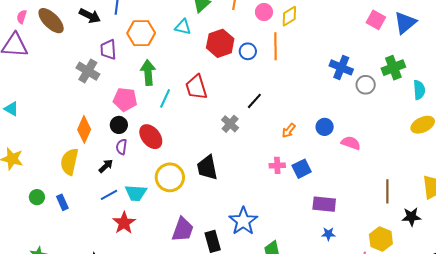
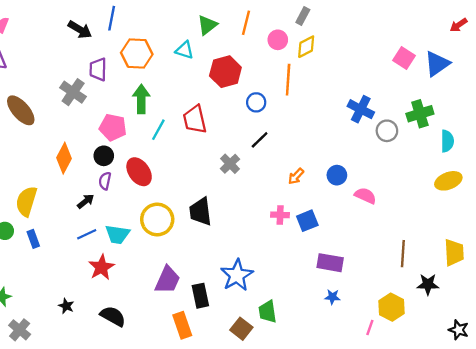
brown ellipse: (51, 21) -> (21, 110), moved
blue circle: (248, 51) -> (256, 102), moved
yellow semicircle: (69, 162) -> (26, 201), moved

